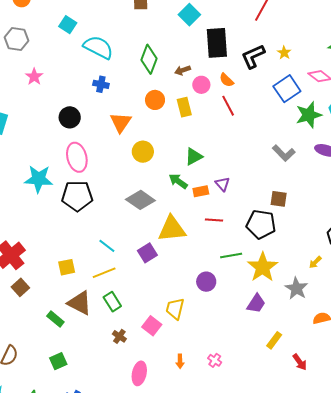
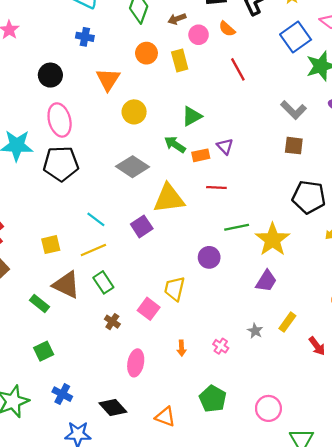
red line: (228, 106) -> (238, 69), moved
brown square: (279, 199) -> (294, 146), moved
black pentagon: (261, 224) -> (309, 197), moved
gray star: (296, 288) -> (255, 331), moved, size x0.6

